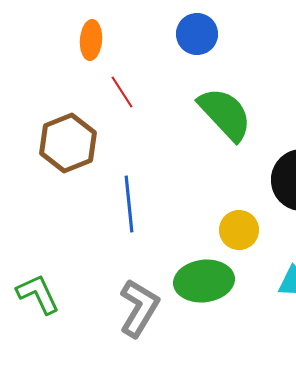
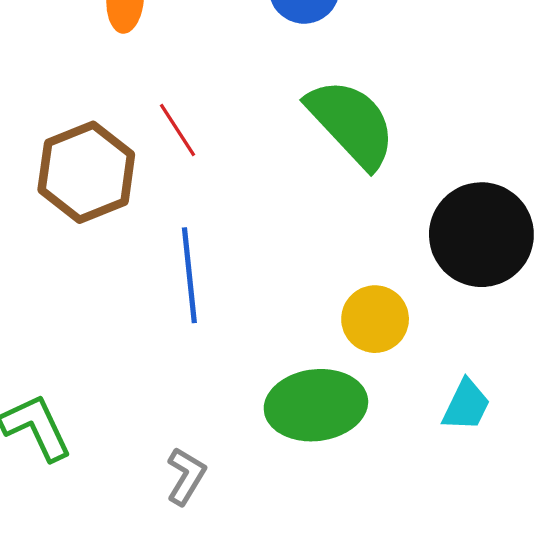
red line: (122, 92) -> (178, 130), moved
gray L-shape: (139, 308) -> (186, 476), moved, size x0.6

